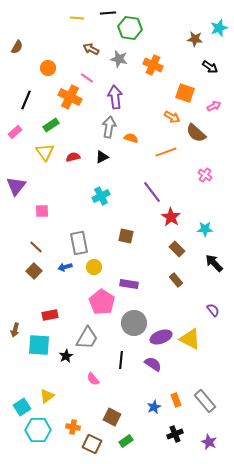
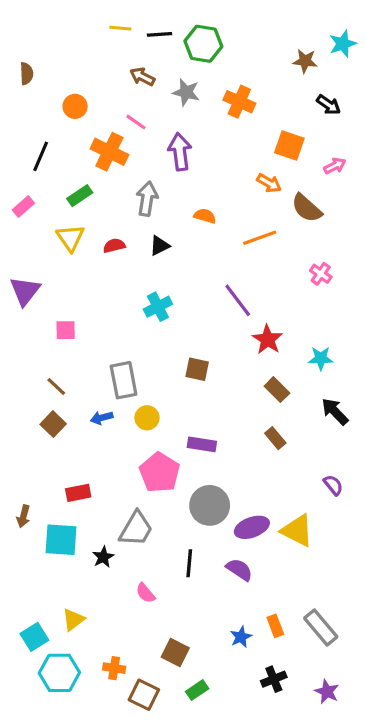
black line: (108, 13) -> (160, 34), moved
brown semicircle: (17, 47) -> (27, 73), turned -32
gray arrow: (109, 127) -> (147, 199), moved

